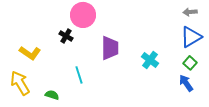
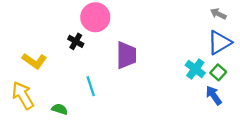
gray arrow: (190, 12) -> (218, 14), turned 32
cyan cross: (150, 60) -> (195, 69), moved

